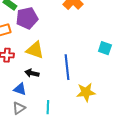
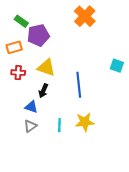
black arrow: (32, 73) -> (43, 91), turned -80
yellow star: (86, 92) -> (85, 122), moved

